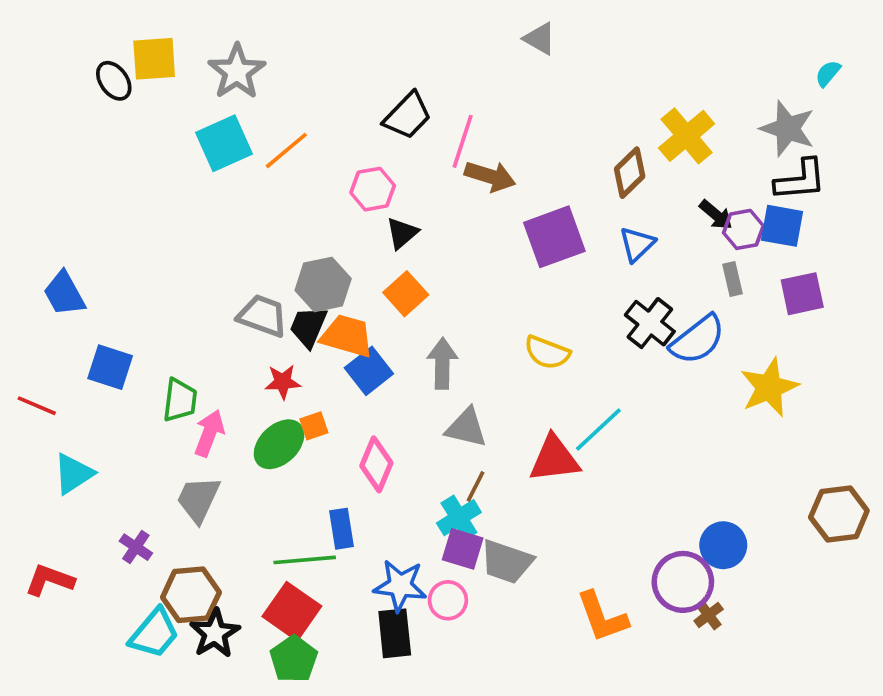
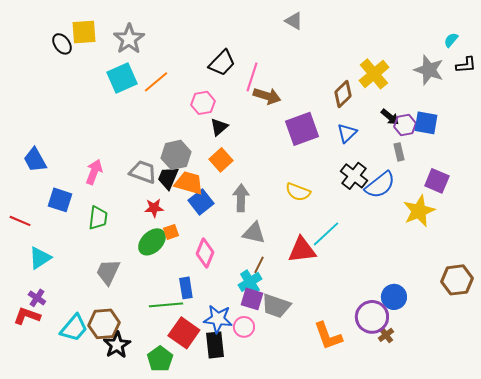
black L-shape: (800, 180) -> (466, 65), moved, size x0.7
purple square: (802, 294) -> (437, 181), moved, turned 35
pink arrow: (209, 433) -> (94, 172), moved
purple cross: (136, 547) -> (37, 298), moved
red square: (292, 611) -> (184, 333), moved
cyan trapezoid: (154, 633) -> (74, 328), moved

